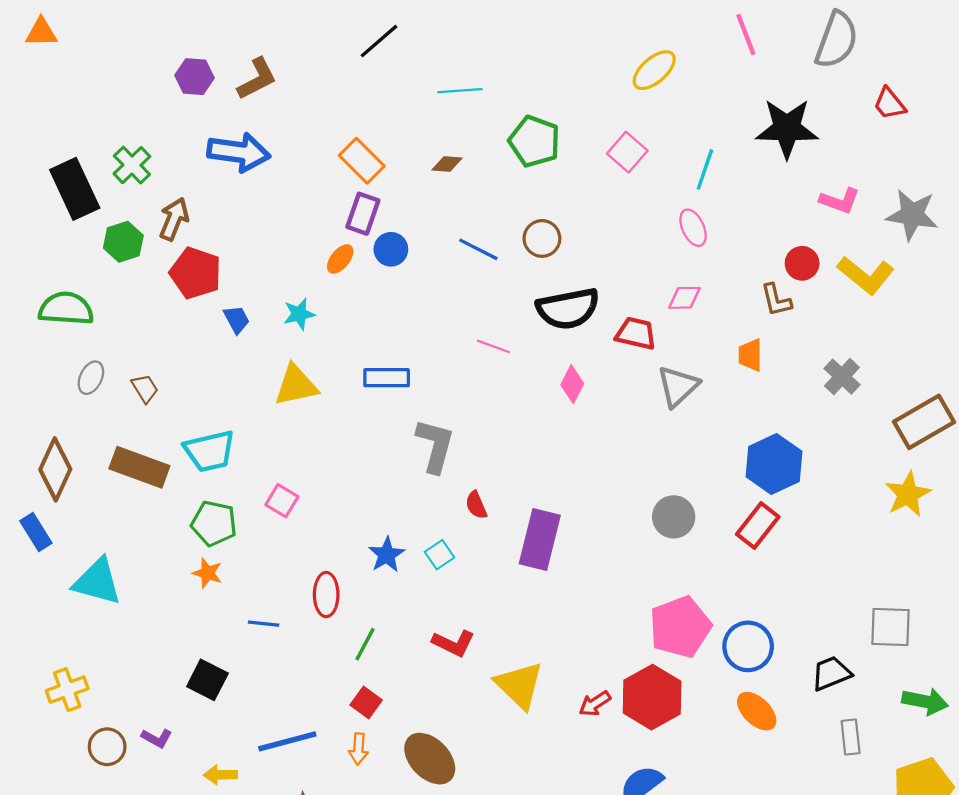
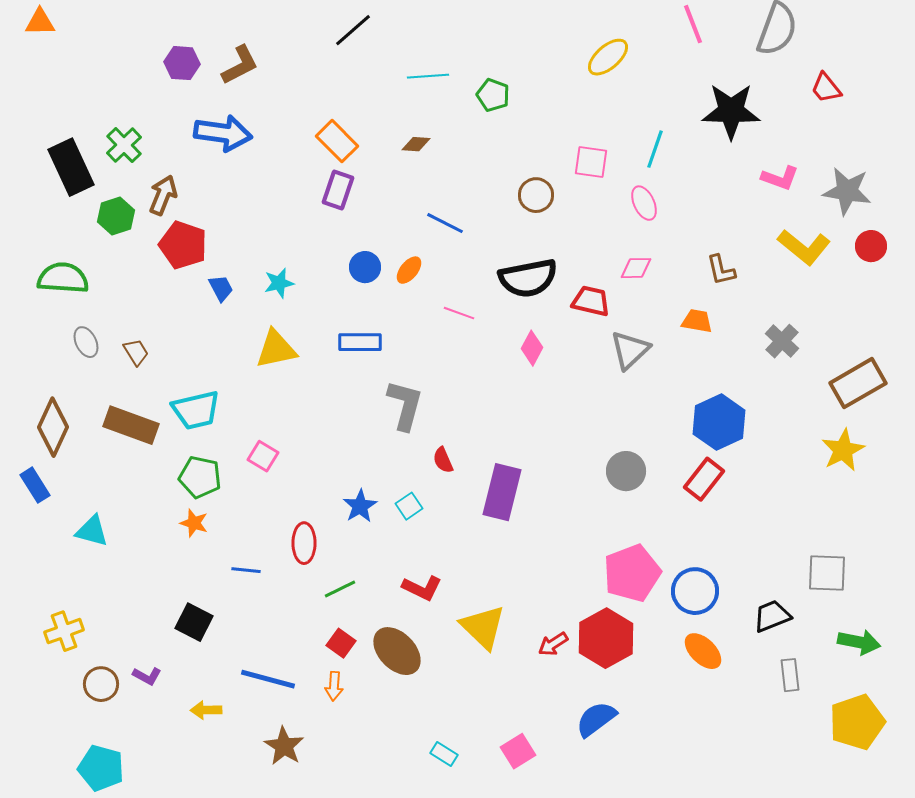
green pentagon: (534, 141) -> (493, 95), moved, size x0.7
pink square: (627, 152) -> (591, 162), moved, turned -33
brown circle: (542, 238) -> (536, 195), moved
blue circle: (391, 249) -> (365, 267), moved
orange ellipse: (340, 259) -> (409, 270), moved
red circle: (802, 263) -> (871, 246), moved
orange trapezoid: (750, 355) -> (697, 321), turned 100
gray ellipse: (91, 378) -> (86, 342), turned -52
cyan triangle: (97, 582) -> (92, 531), size x0.7
green line: (365, 644) -> (340, 589), turned 36
blue line: (287, 741) -> (268, 679), turned 30
brown ellipse: (430, 759) -> (397, 651), moved

